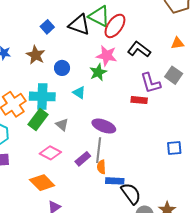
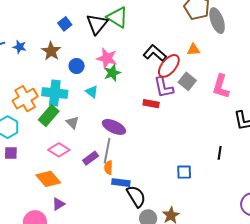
black triangle: (79, 25) -> (97, 24), turned 45
red ellipse: (115, 26) -> (169, 66), moved
pink star: (107, 56) -> (107, 58), moved
blue square: (174, 148) -> (184, 172), moved

